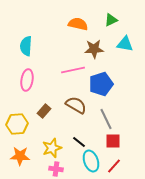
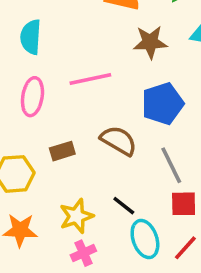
pink line: (73, 70) -> (90, 79), moved
brown rectangle: (44, 111) -> (62, 151), turned 32
pink cross: (56, 169) -> (83, 253), turned -32

